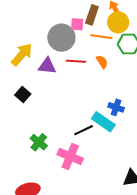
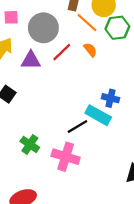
pink square: (77, 24) -> (11, 17), moved
orange line: (101, 37) -> (87, 23), turned 40
red line: (76, 61) -> (62, 52), turned -42

